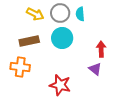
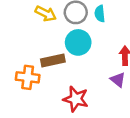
brown rectangle: (29, 41) -> (53, 60), moved

